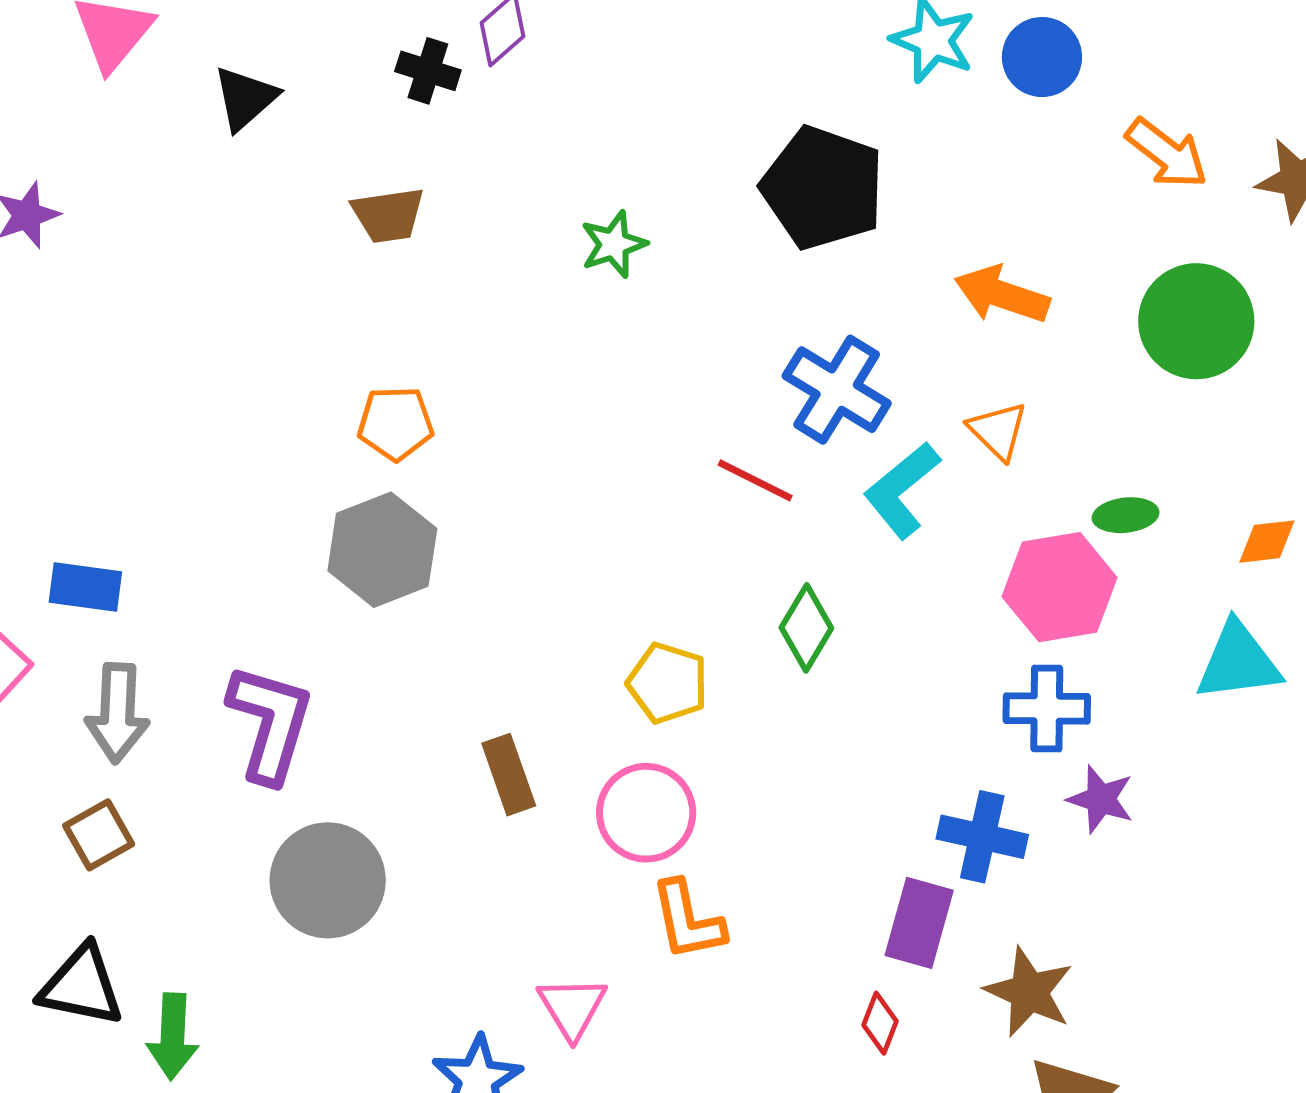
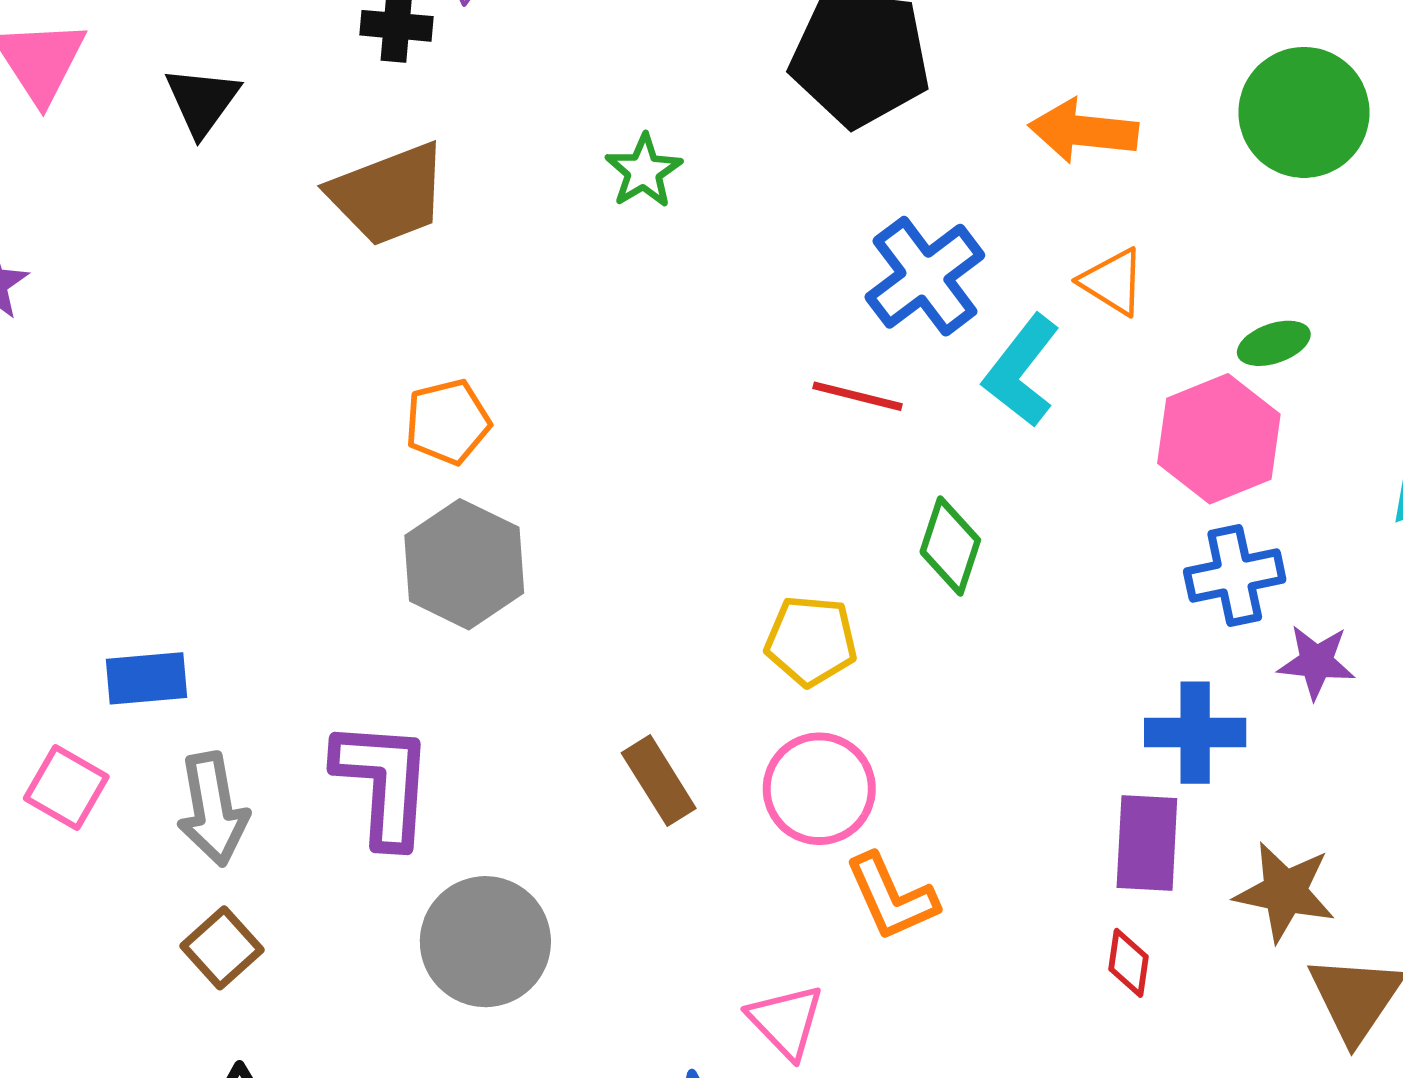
brown trapezoid: (388, 215) -> (388, 194), size x1.5
blue cross: (837, 390) -> (925, 276), turned 34

